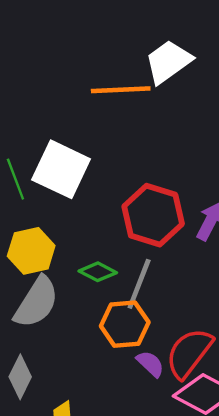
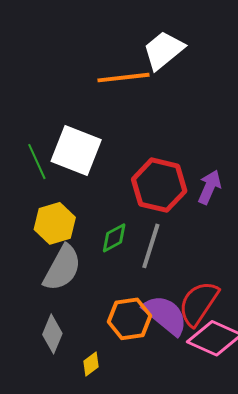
green diamond: (98, 272) -> (114, 238), turned -52
orange hexagon: (125, 324) -> (130, 319), moved
purple semicircle: (150, 364) -> (165, 315), size x1.8

